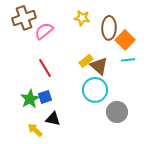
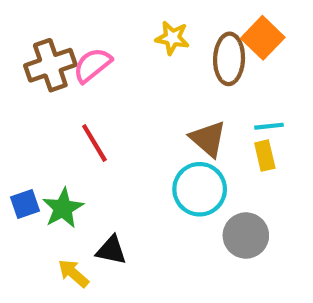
brown cross: (24, 18) -> (50, 65), moved
orange square: (125, 40) -> (263, 38), moved
yellow rectangle: (86, 61) -> (265, 156), moved, turned -64
blue square: (45, 97) -> (25, 204), moved

